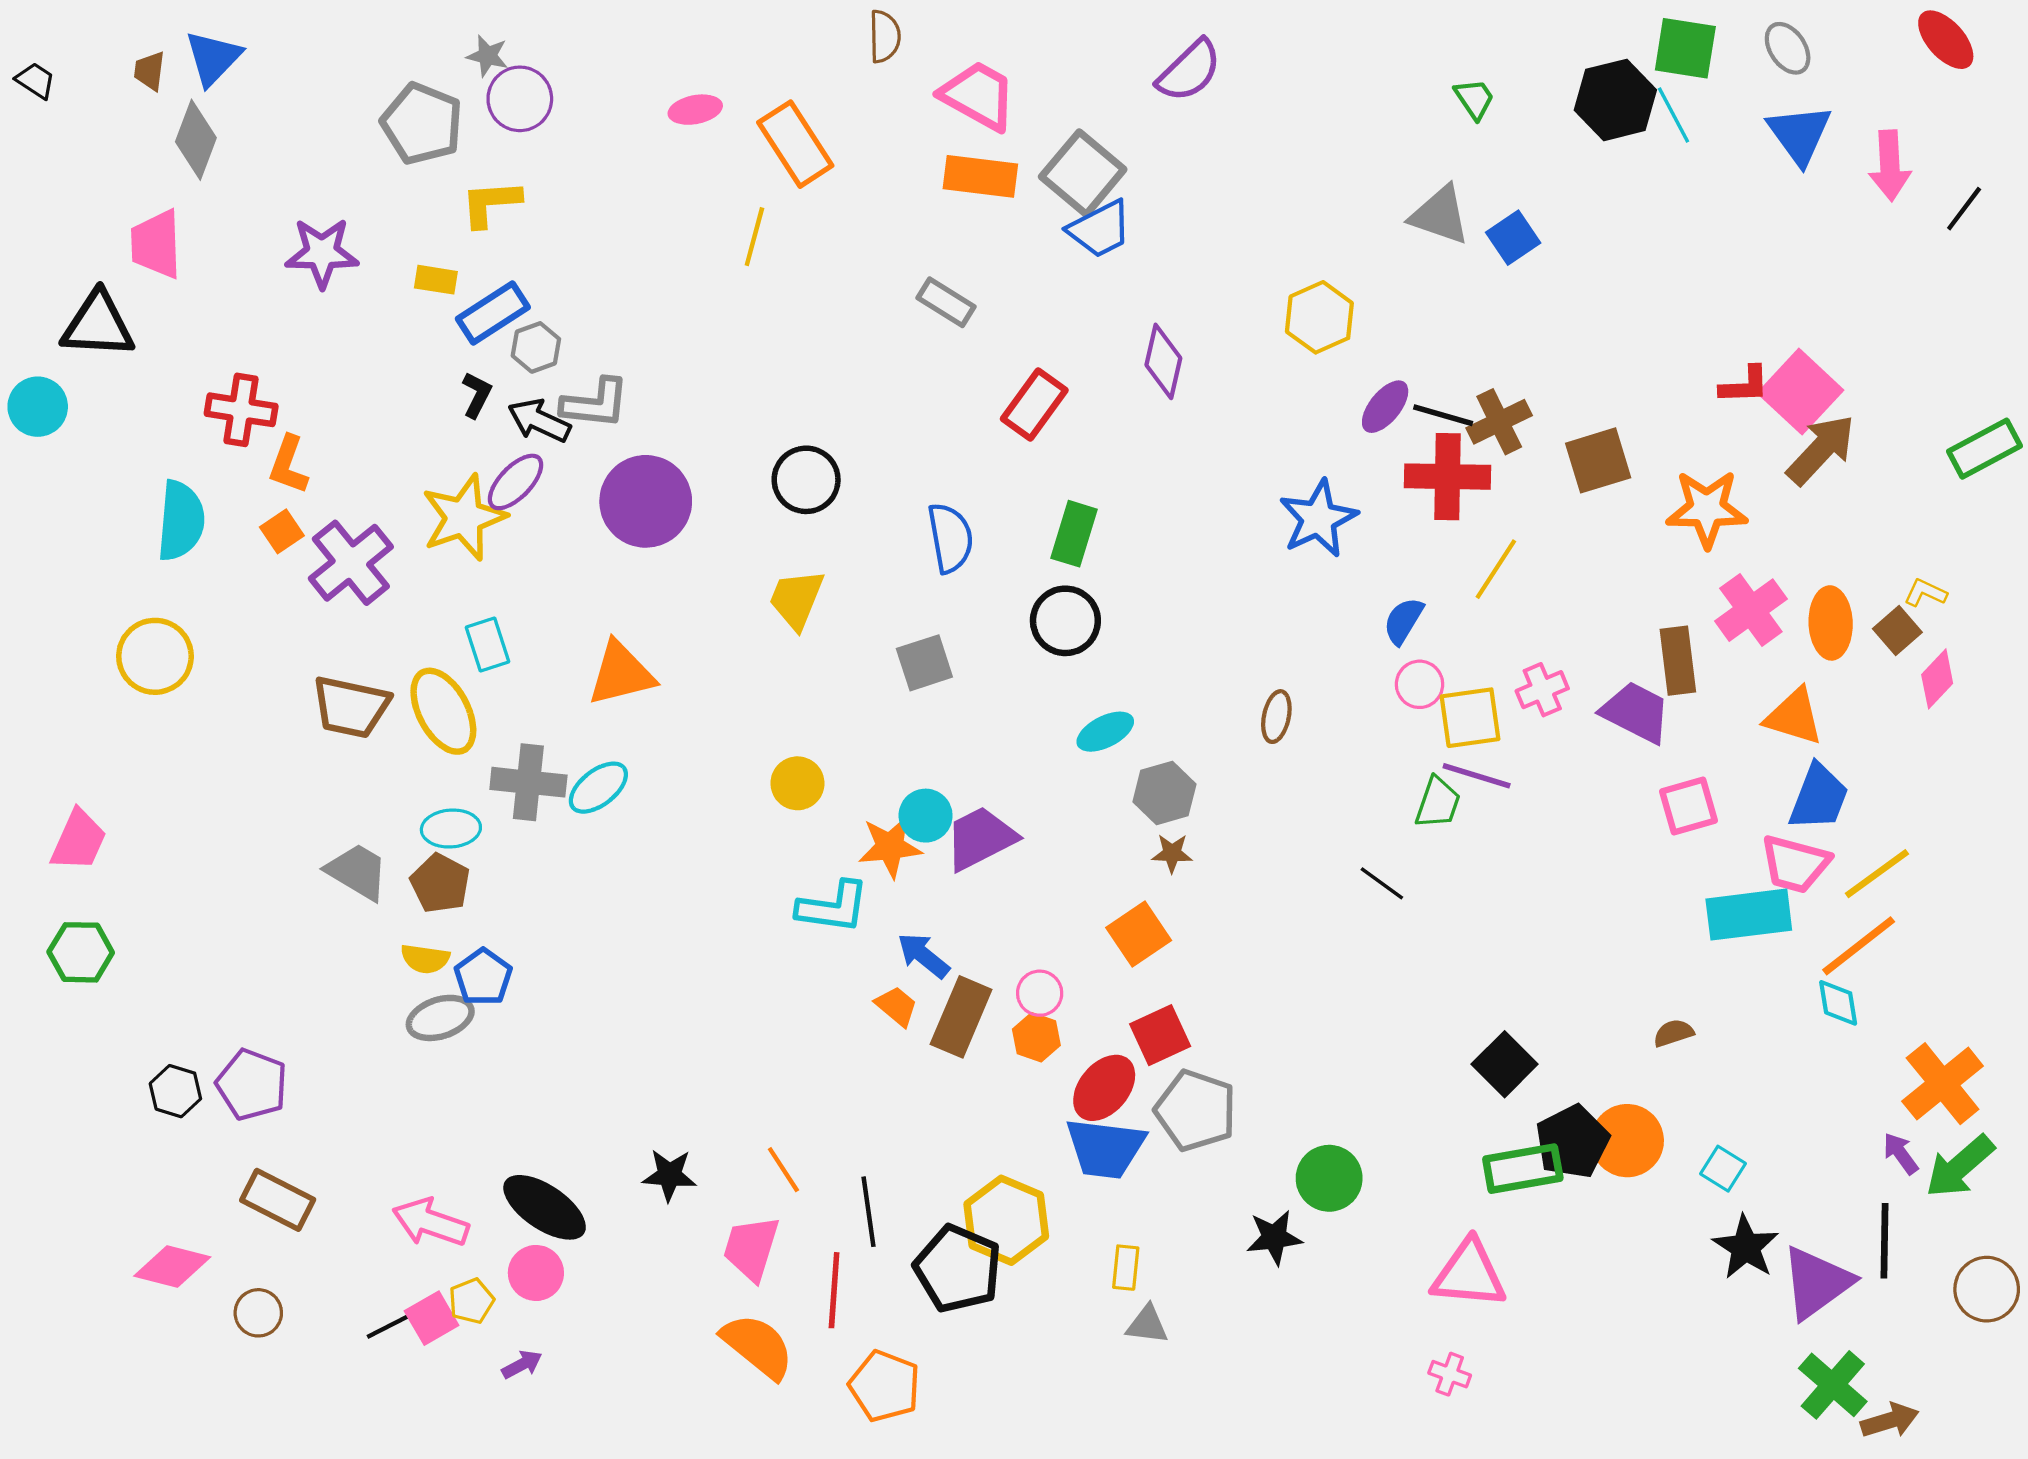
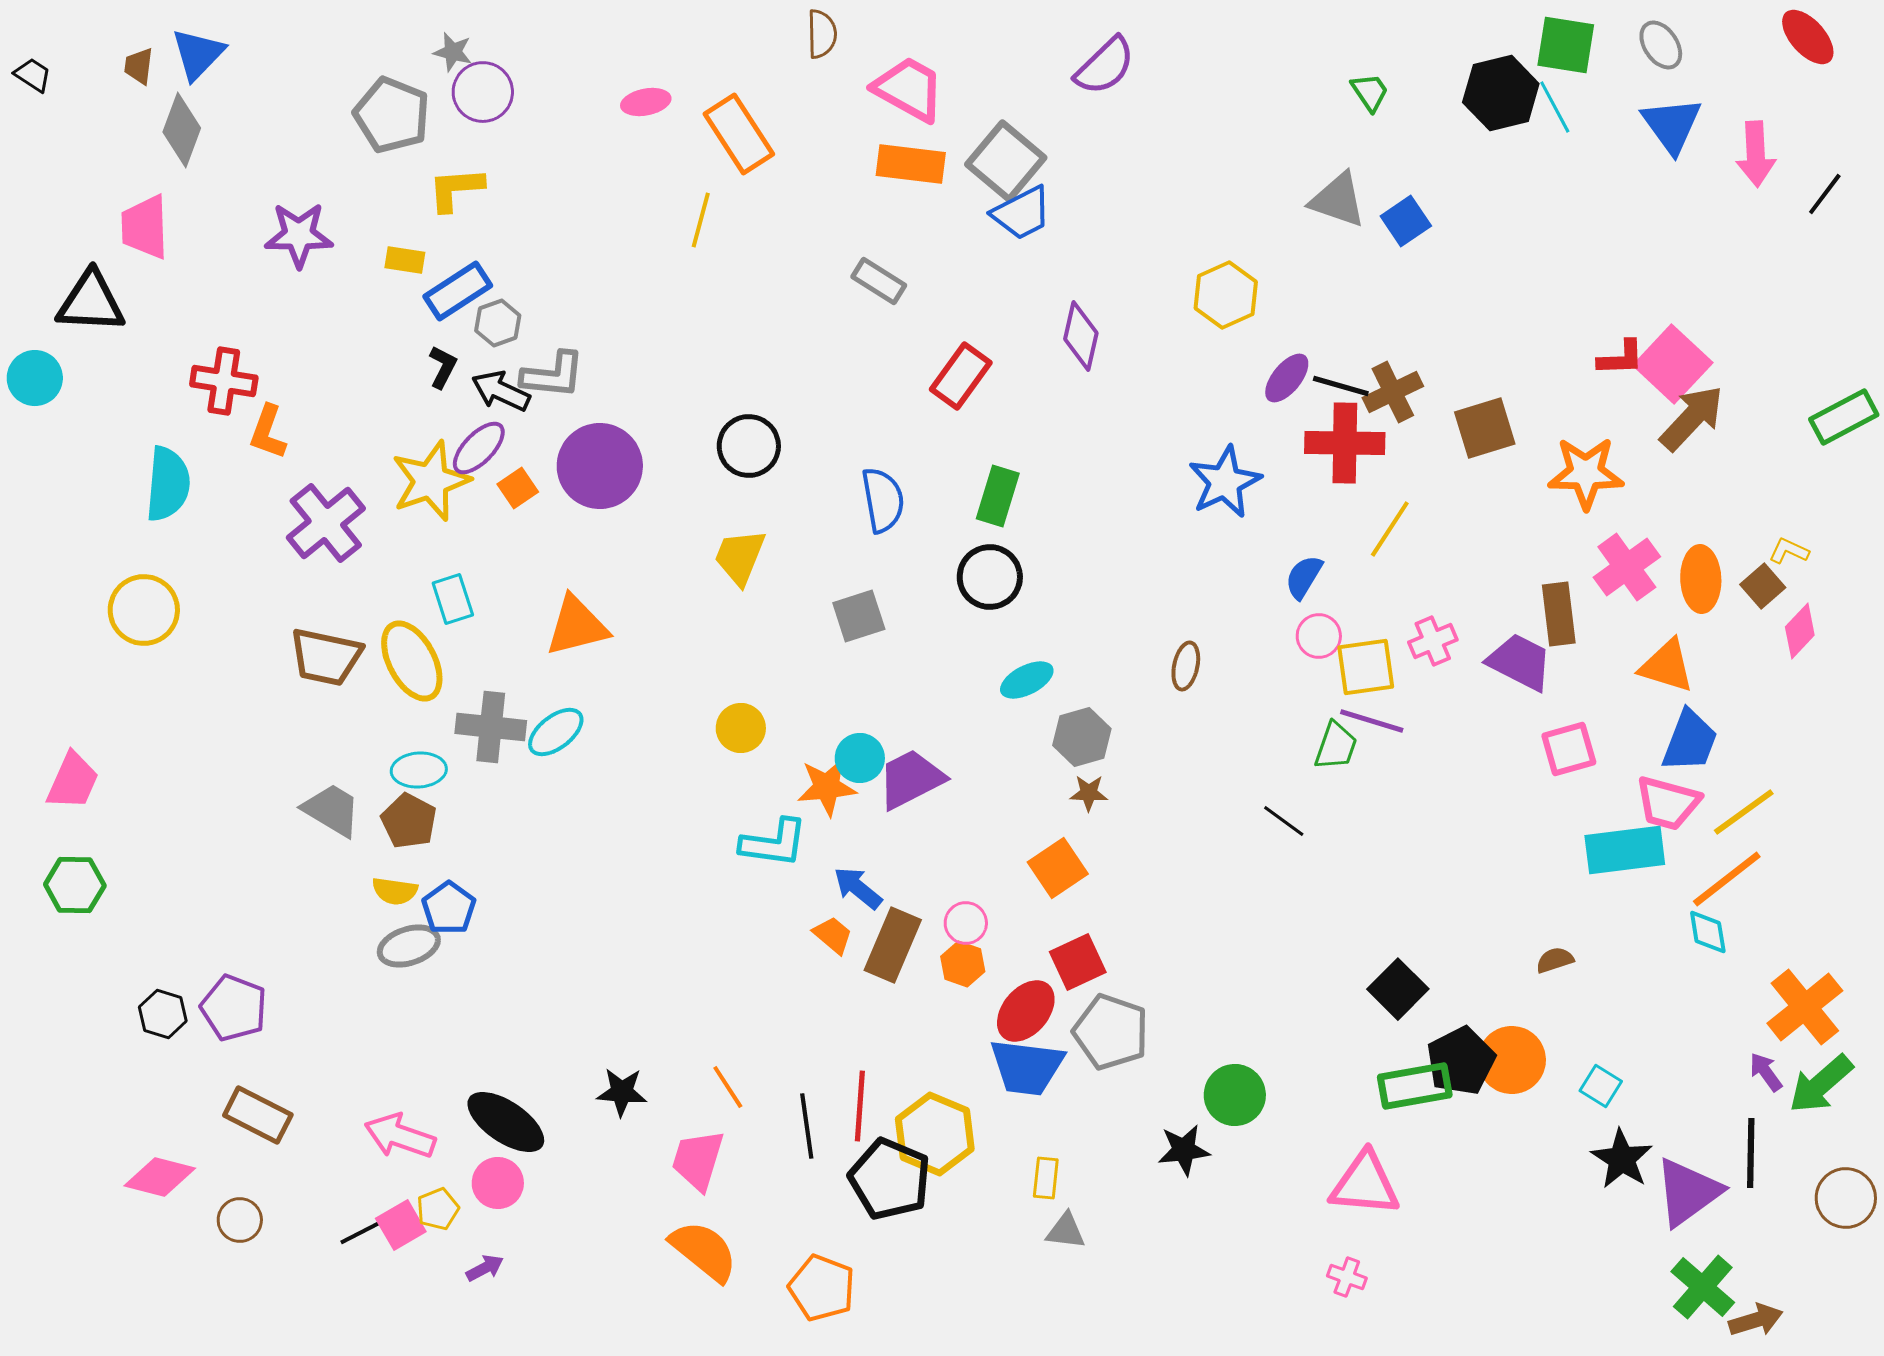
orange square: (282, 531) -> (518, 488), moved
red line: (834, 1290) -> (860, 1106), moved

